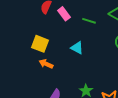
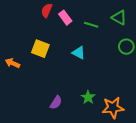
orange arrow: (46, 64) -> (12, 63), moved

